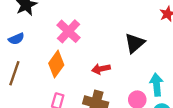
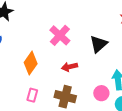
pink cross: (69, 31) -> (60, 35), moved

